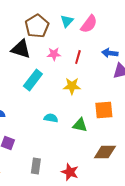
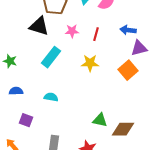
orange square: (104, 110) -> (128, 70), moved, turned -36
cyan semicircle: (51, 118) -> (51, 97), moved
green triangle: (80, 125) -> (100, 120), moved

